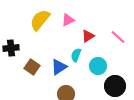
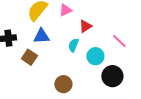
pink line: (118, 37) -> (119, 41), moved
blue triangle: (59, 67) -> (41, 36), moved, turned 30

